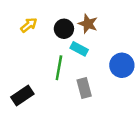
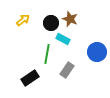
gray rectangle: (84, 88) -> (67, 70), turned 49
black rectangle: (22, 95) -> (30, 78), moved

